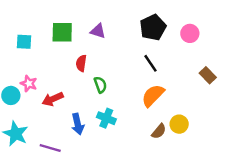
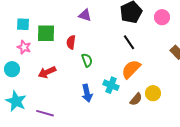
green square: (62, 32) -> (46, 33), moved
pink star: (29, 84) -> (24, 47), moved
cyan cross: (106, 118) -> (111, 85), moved
blue arrow: (78, 124) -> (87, 93), moved

